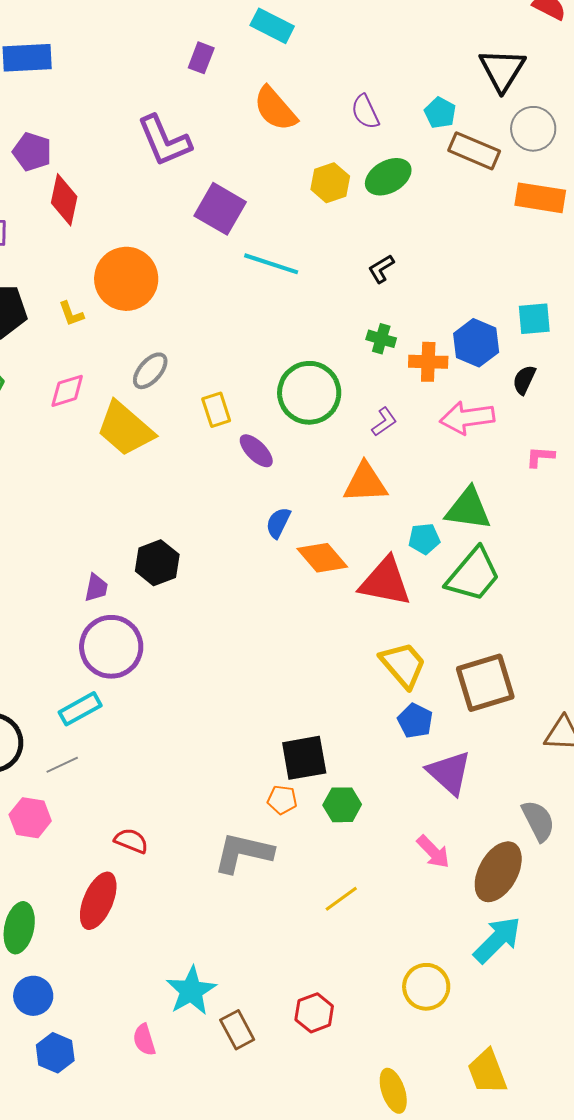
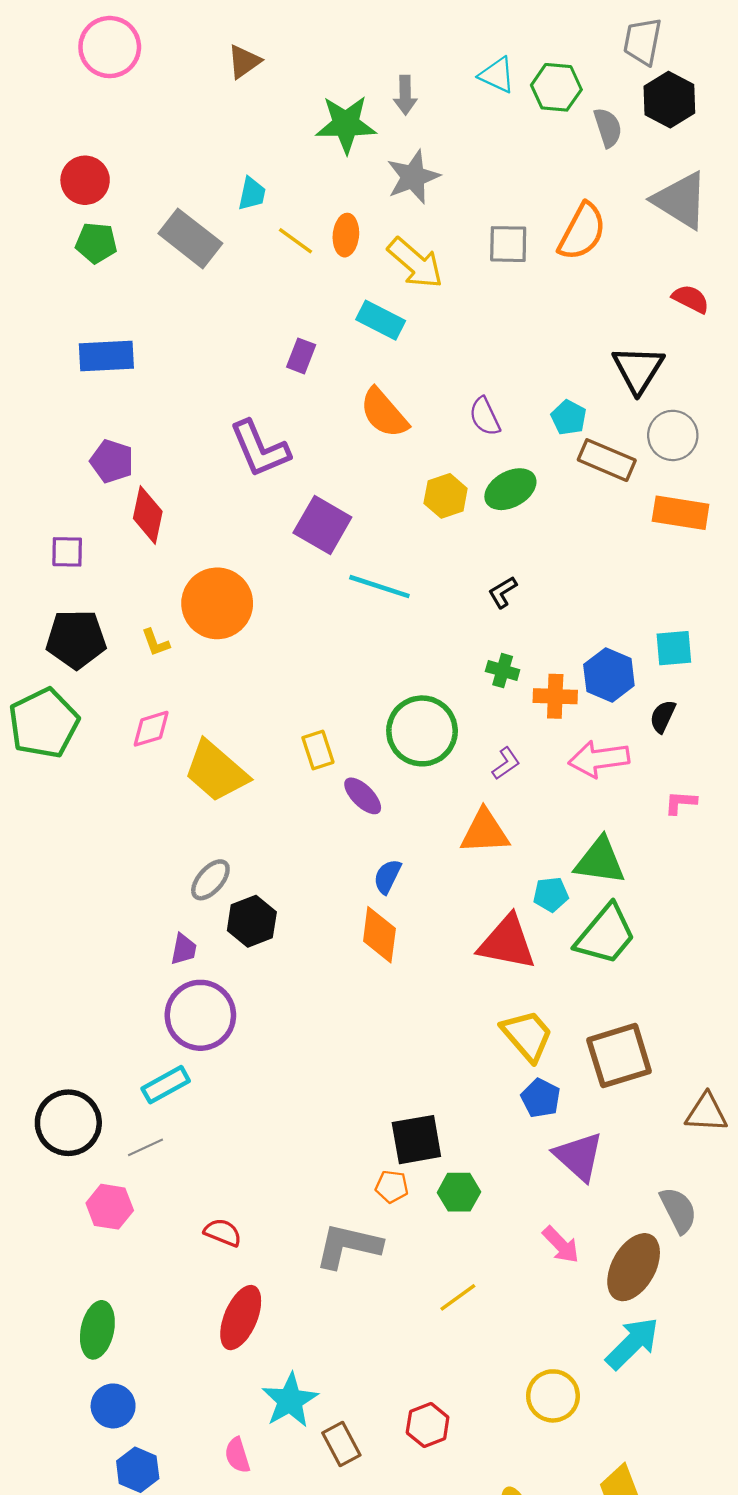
gray ellipse: (150, 371) -> (210, 880), moved
orange diamond: (322, 558) -> (379, 935), moved, turned 48
red ellipse: (98, 901) -> (241, 1318), moved

